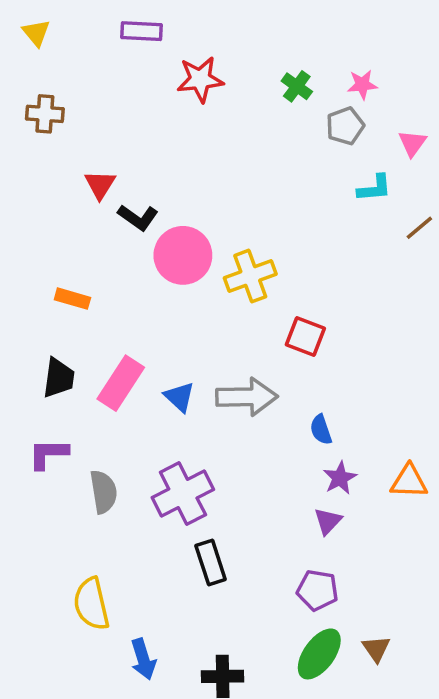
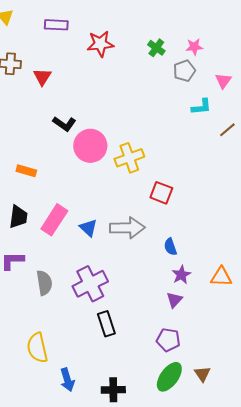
purple rectangle: (141, 31) -> (56, 25), moved
red triangle: (100, 185) -> (42, 77), moved

